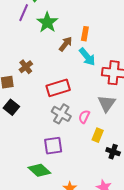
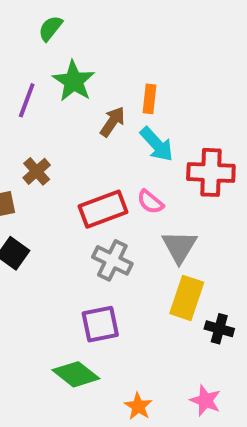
purple line: (24, 13) -> (27, 100), moved
gray triangle: (107, 103) -> (179, 247), moved
pink semicircle: (84, 117) -> (150, 202), moved, turned -72
yellow rectangle: (98, 135) -> (187, 298), size x1.5

